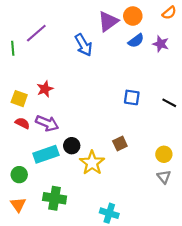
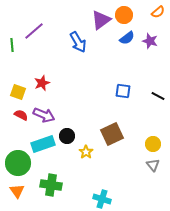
brown square: (120, 144) -> (112, 134), size x1.6
yellow star: (92, 163) -> (86, 152), size x0.6
green circle: (19, 175) -> (18, 163), size x1.6

